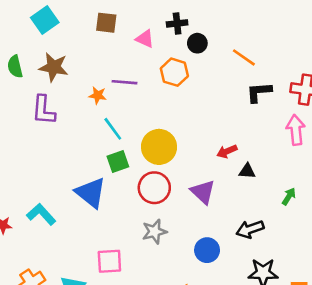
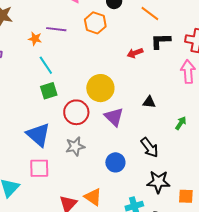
yellow circle: (159, 147) -> (100, 88), moved
red arrow: (227, 151) -> (135, 53), moved
blue triangle: (91, 193) -> (38, 135), moved
black arrow: (250, 229) -> (150, 147), turned -110

